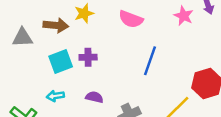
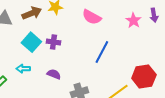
brown arrow: (56, 25) -> (32, 13), turned -36
cyan square: (61, 61) -> (31, 42), turned -36

